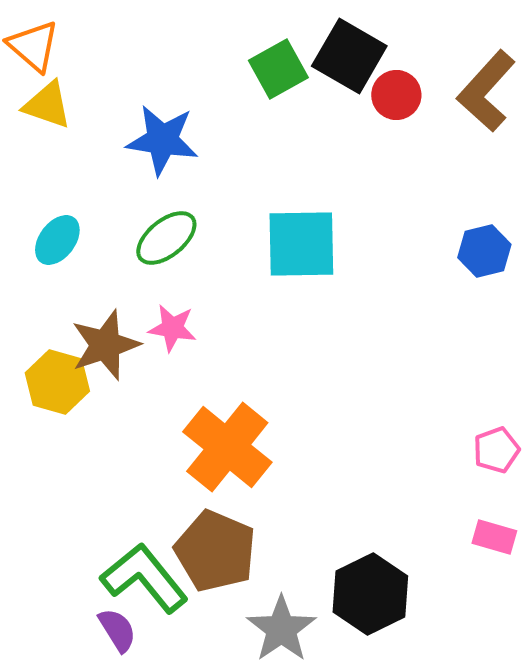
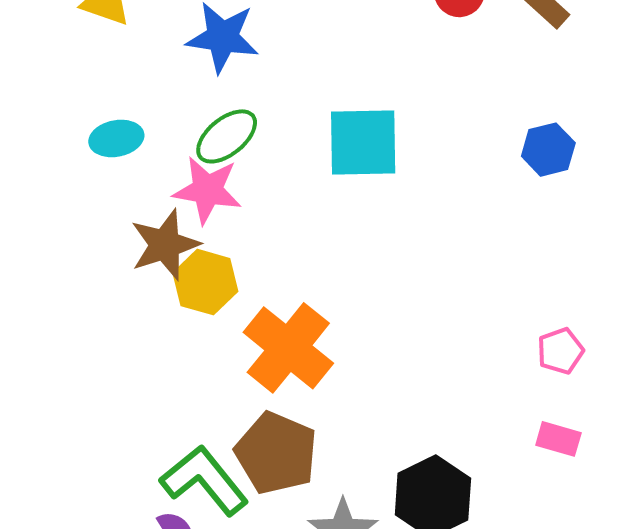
cyan ellipse: (57, 240) -> (116, 138), turned 42
pink star: (172, 328) -> (207, 190), moved, size x1.4
yellow hexagon: (57, 382) -> (205, 282), moved

